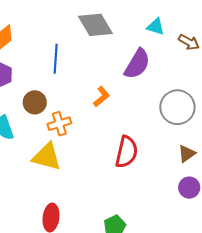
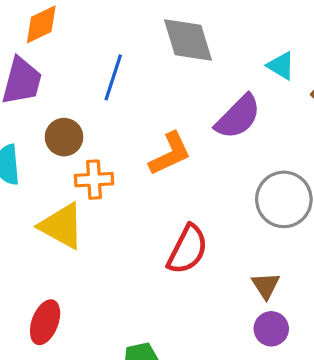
orange L-shape: (101, 97) -> (170, 154), size x1.4
brown triangle: (187, 154) -> (266, 286), moved, turned -42

